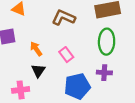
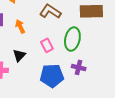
green ellipse: (107, 42) -> (72, 39), moved
orange arrow: (36, 49) -> (20, 26), moved

